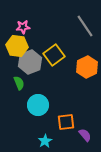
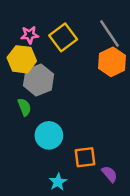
yellow square: (54, 55) -> (63, 37), moved
orange hexagon: (87, 67) -> (112, 62), moved

